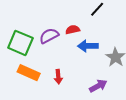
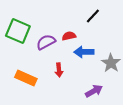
green square: (20, 43) -> (18, 31), moved
red arrow: (58, 77) -> (59, 70), moved

